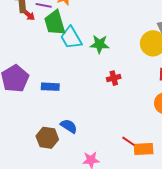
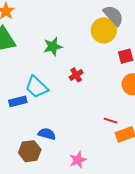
cyan trapezoid: (71, 38) -> (37, 87), moved
red line: (128, 141) -> (111, 121), moved

